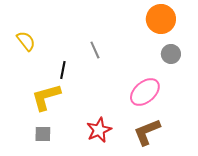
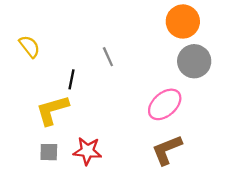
gray circle: (171, 54) -> (194, 61), size x1.5
red star: (99, 130) -> (87, 151), moved, turned 30

